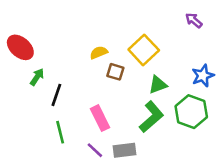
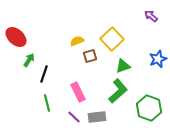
brown square: (115, 72) -> (90, 56), turned -32
green hexagon: (191, 112) -> (149, 108), moved

